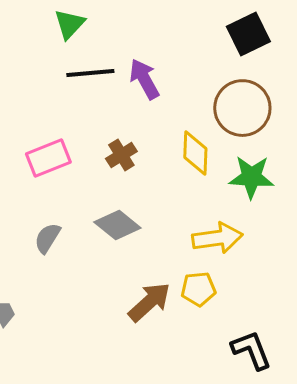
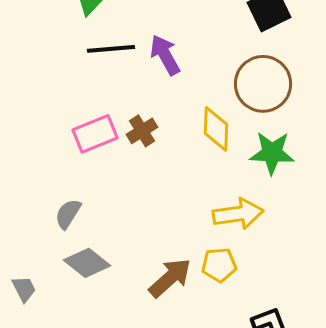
pink rectangle: (48, 158) -> (95, 134), moved
gray diamond: (117, 225) -> (87, 263), moved

